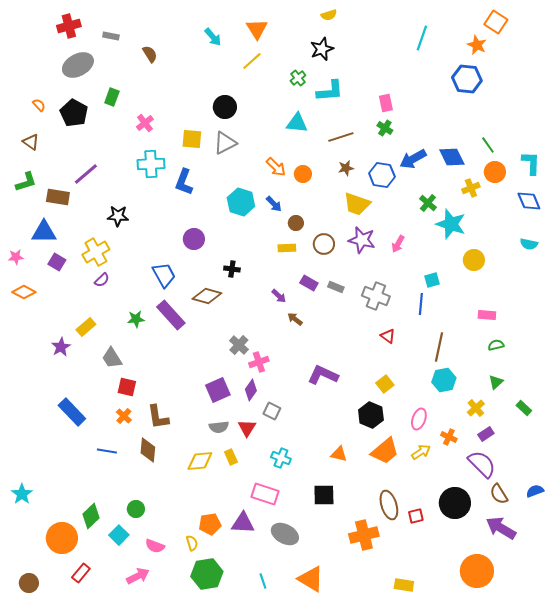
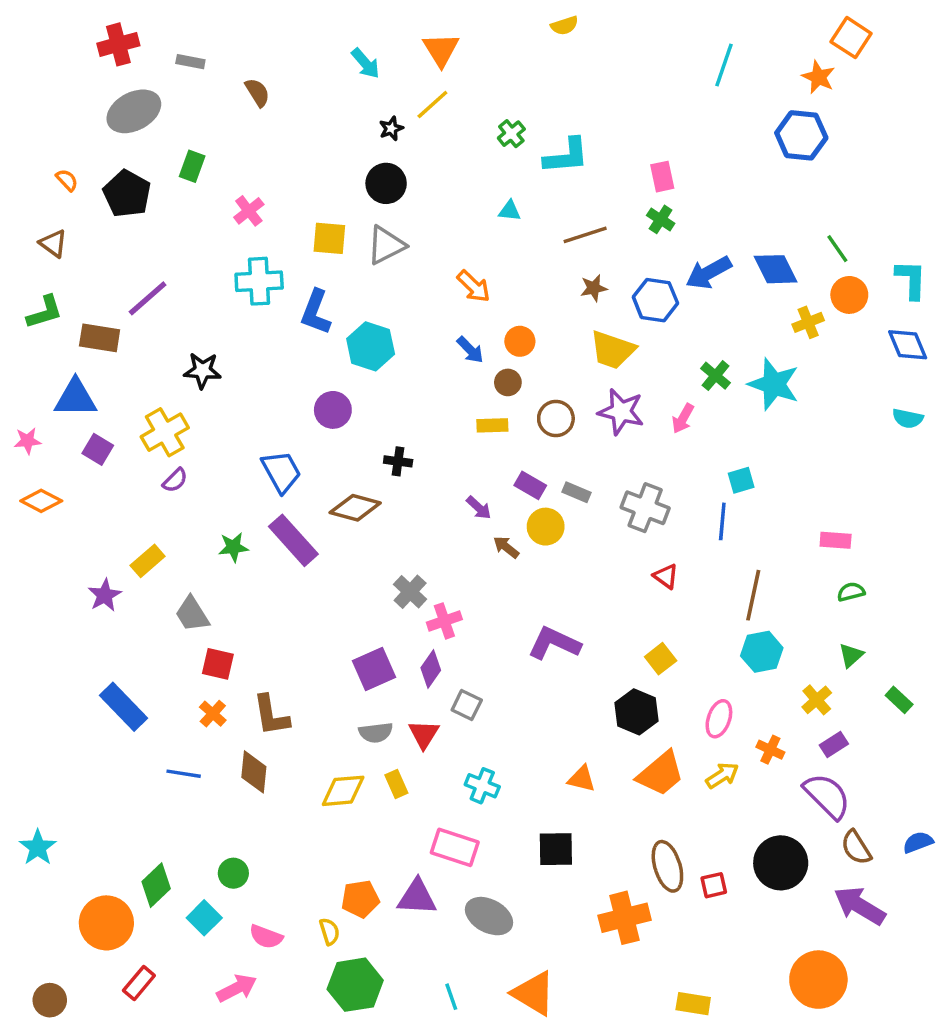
black star: (322, 49) -> (391, 129), moved, size x0.6
cyan triangle: (297, 123) -> (510, 211), size x0.6
orange circle: (303, 174) -> (520, 341), moved
cyan hexagon: (241, 202) -> (371, 346), moved
green cross: (428, 203) -> (715, 376), moved
yellow circle: (474, 260) -> (546, 527), moved

